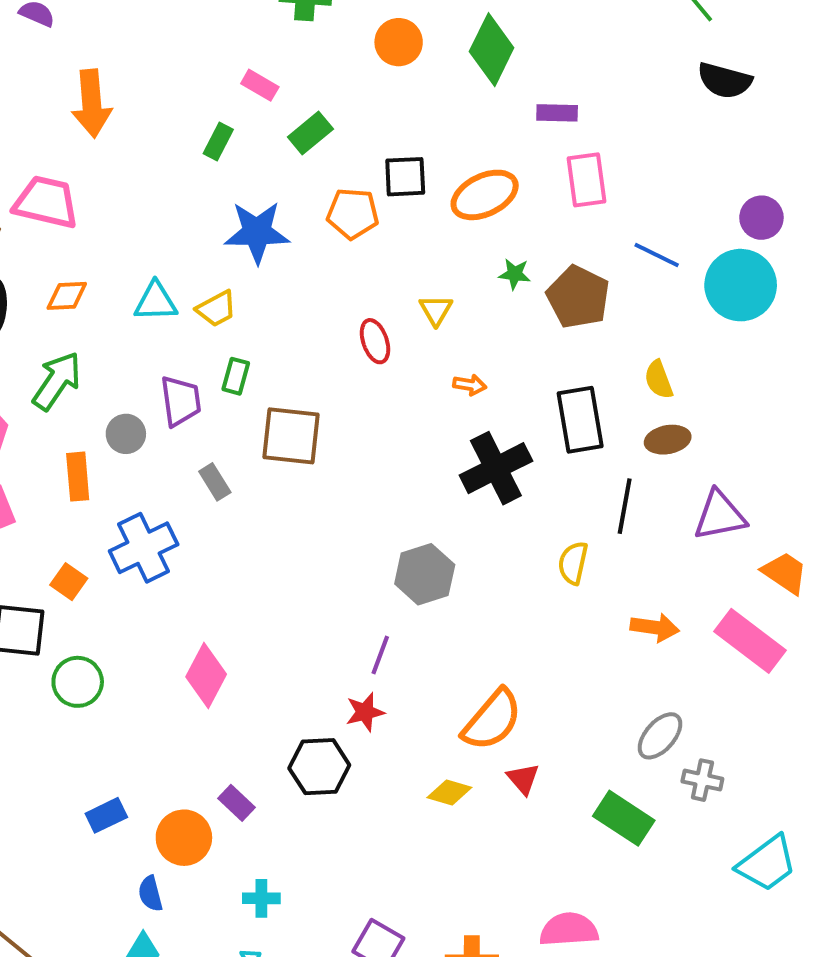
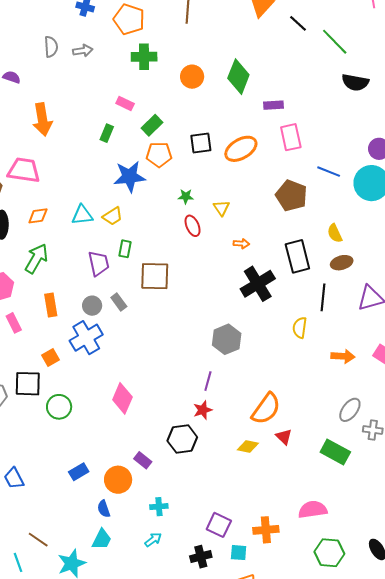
orange pentagon: (353, 213) -> (159, 155), moved
green star: (515, 274) -> (186, 196), moved
gray circle: (126, 434) -> (92, 306), moved
orange square: (69, 582) -> (51, 357), turned 30

